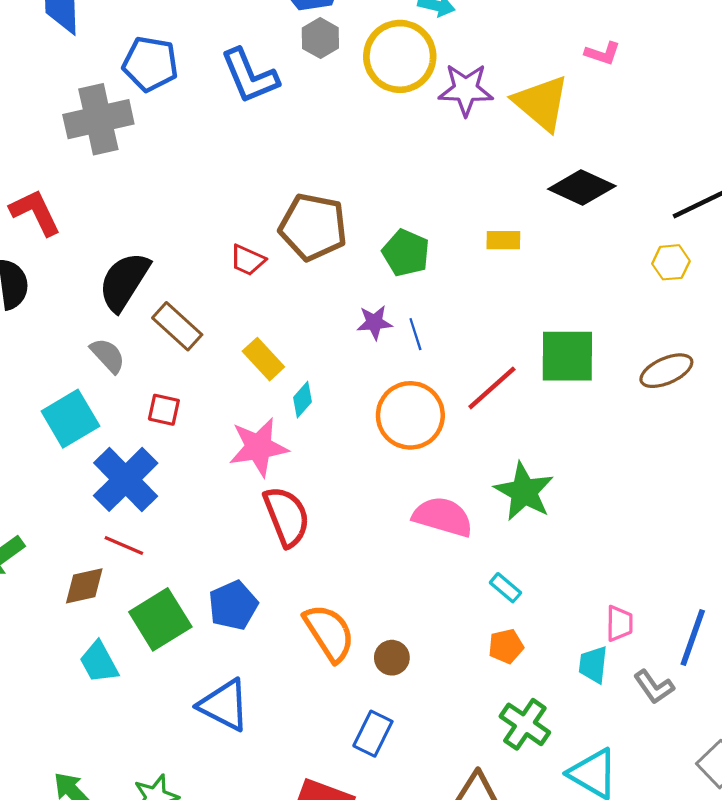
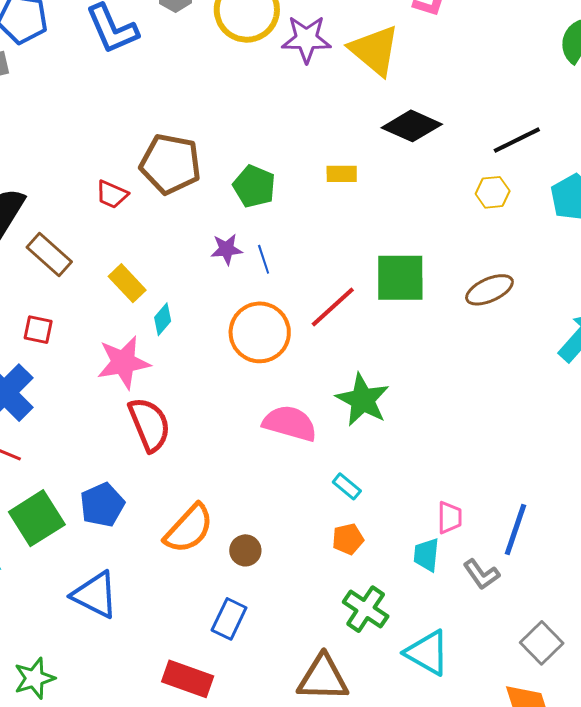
orange semicircle: (329, 633) -> (189, 529), turned 76

